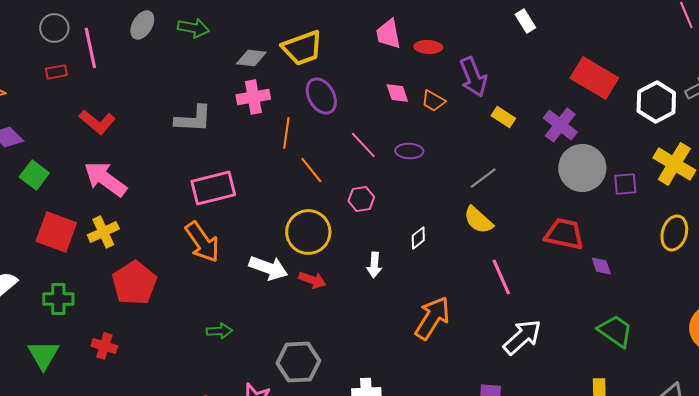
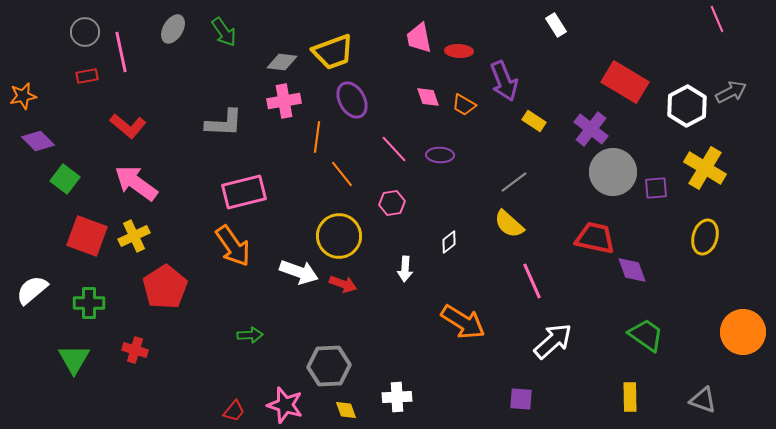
green arrow: (193, 28) -> (224, 32), turned 44
purple diamond: (601, 266) -> (632, 270), size x1.4
orange arrow: (432, 318) -> (463, 322), turned 90

